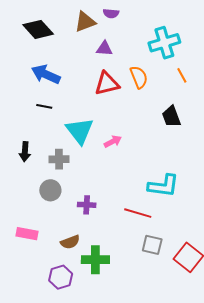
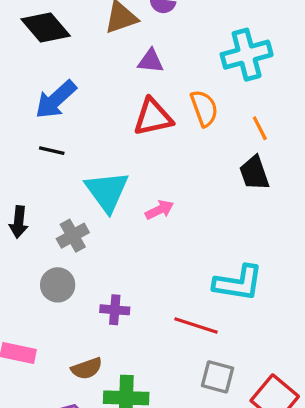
blue arrow: (46, 74) -> (56, 100), turned -68
orange line: (182, 75) -> (260, 128), moved
gray cross: (59, 159) -> (73, 236), turned -30

